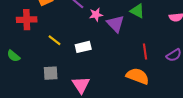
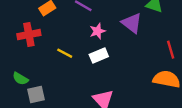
pink star: (96, 15) -> (98, 31), moved
gray square: (51, 73) -> (36, 95), moved

